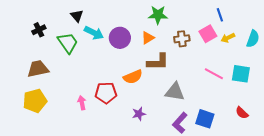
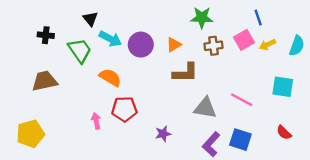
green star: (158, 15) -> (202, 18), moved
black cross: (39, 30) -> (46, 35), turned 32
pink line: (214, 74) -> (242, 100), moved
orange semicircle: (133, 77) -> (110, 77), moved, turned -126
yellow pentagon: (35, 101) -> (30, 134), moved

